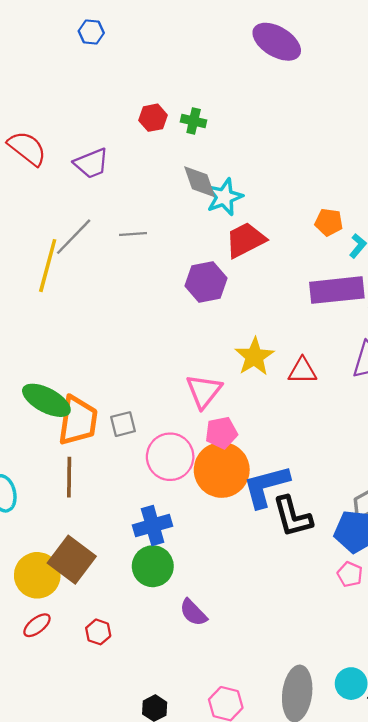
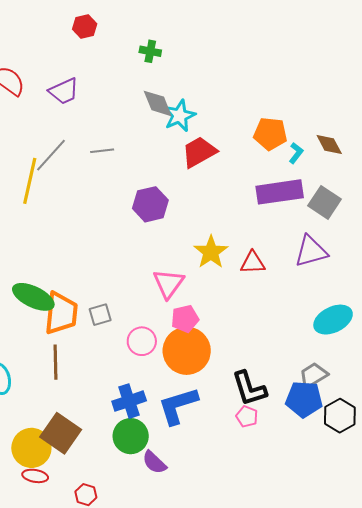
red hexagon: (153, 118) -> (85, 27), moved
orange pentagon: (329, 222) -> (270, 134), size x1.4
purple hexagon: (206, 282) -> (150, 204), moved
pink circle: (170, 457) -> (142, 341), size x0.7
blue L-shape: (266, 486) -> (178, 406), moved
pink pentagon: (350, 574) -> (247, 417), moved
purple semicircle: (193, 613) -> (154, 462), moved
red ellipse: (37, 625) -> (35, 476), moved, turned 50

